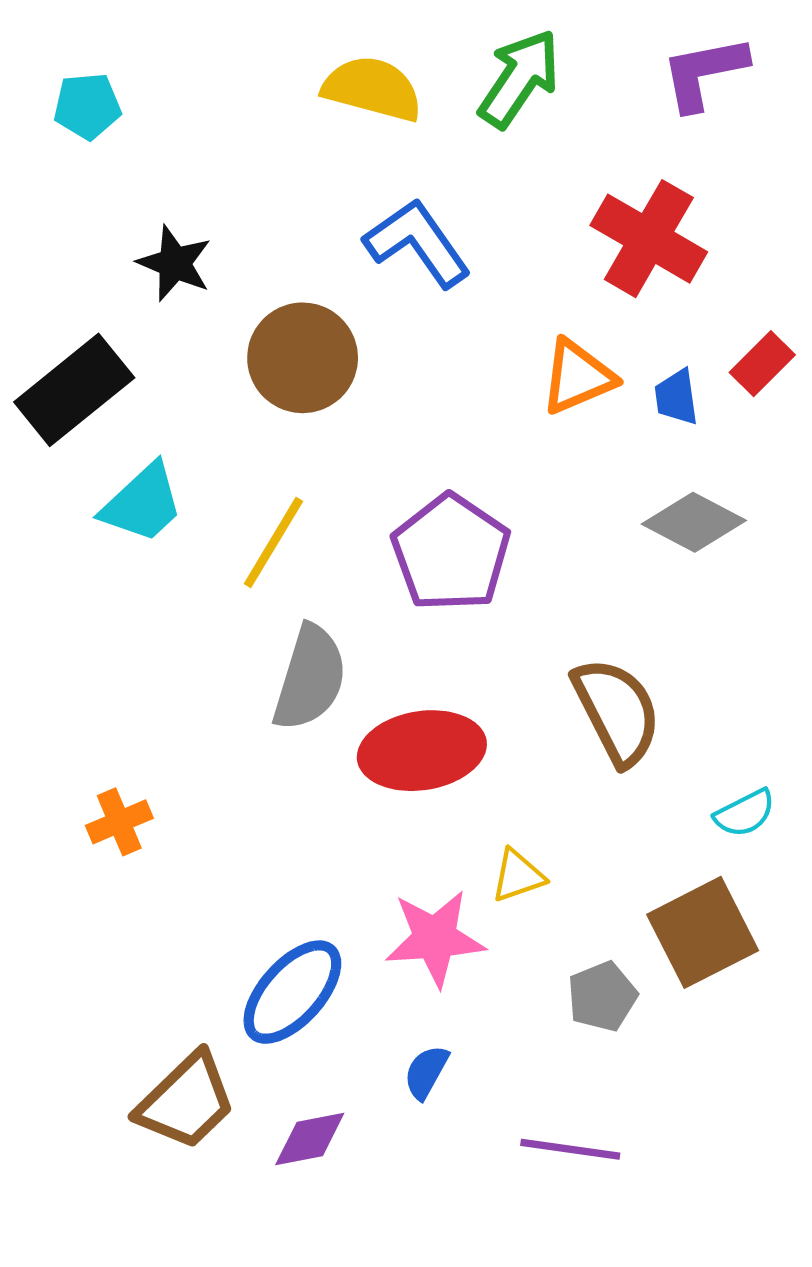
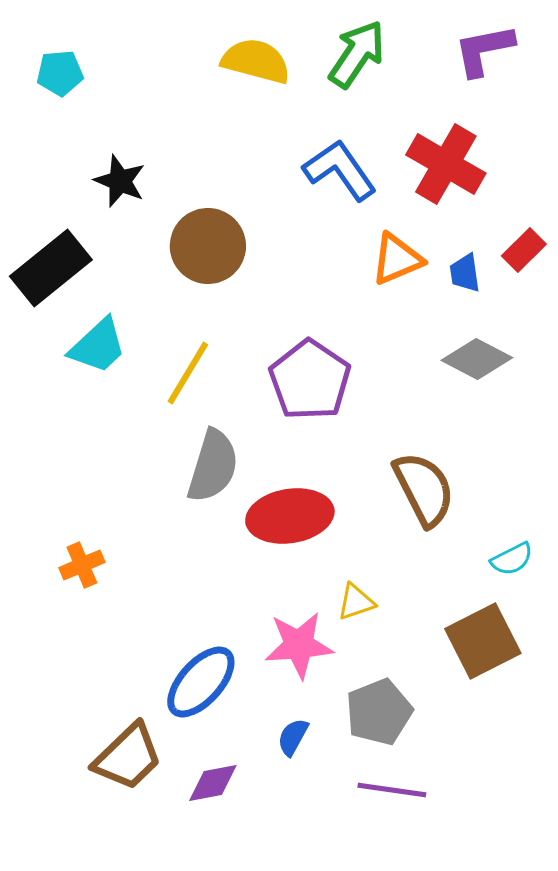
blue L-shape: (417, 243) -> (340, 170), moved
gray pentagon: (602, 996) -> (379, 712), moved, size x1.4

